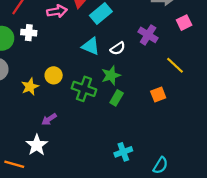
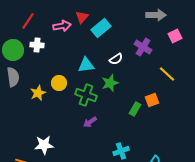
cyan triangle: (91, 46) -> (86, 65), moved, turned -30
green rectangle: (117, 98) -> (135, 109), moved
purple arrow: (49, 119) -> (90, 122), moved
white star: (37, 145) -> (44, 145), turned 30

